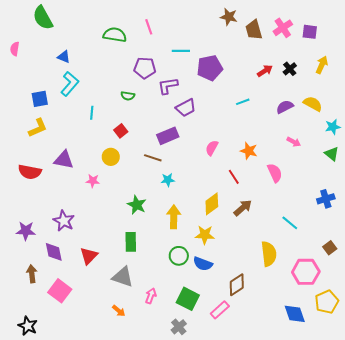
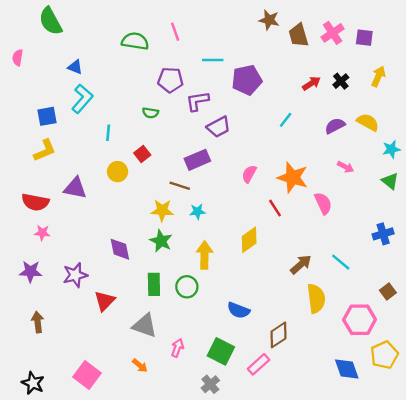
cyan line: (243, 102) -> (286, 120), turned -32
orange star: (249, 151) -> (293, 177), size x1.5
yellow circle: (111, 157) -> (118, 172), moved
pink star: (93, 181) -> (42, 233), moved
brown arrow: (243, 208) -> (301, 264), moved
purple star: (64, 221) -> (75, 275), moved, turned 30
yellow star: (205, 235) -> (162, 210), moved
purple diamond: (54, 252) -> (120, 249), moved
green circle: (179, 256) -> (187, 287), moved
pink square: (60, 291) -> (87, 375), moved

